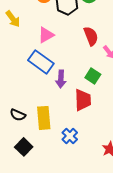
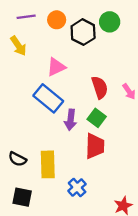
red semicircle: (91, 36) -> (100, 87), moved
green square: (93, 76) -> (97, 118), moved
black square: (24, 147) -> (22, 197), turned -36

